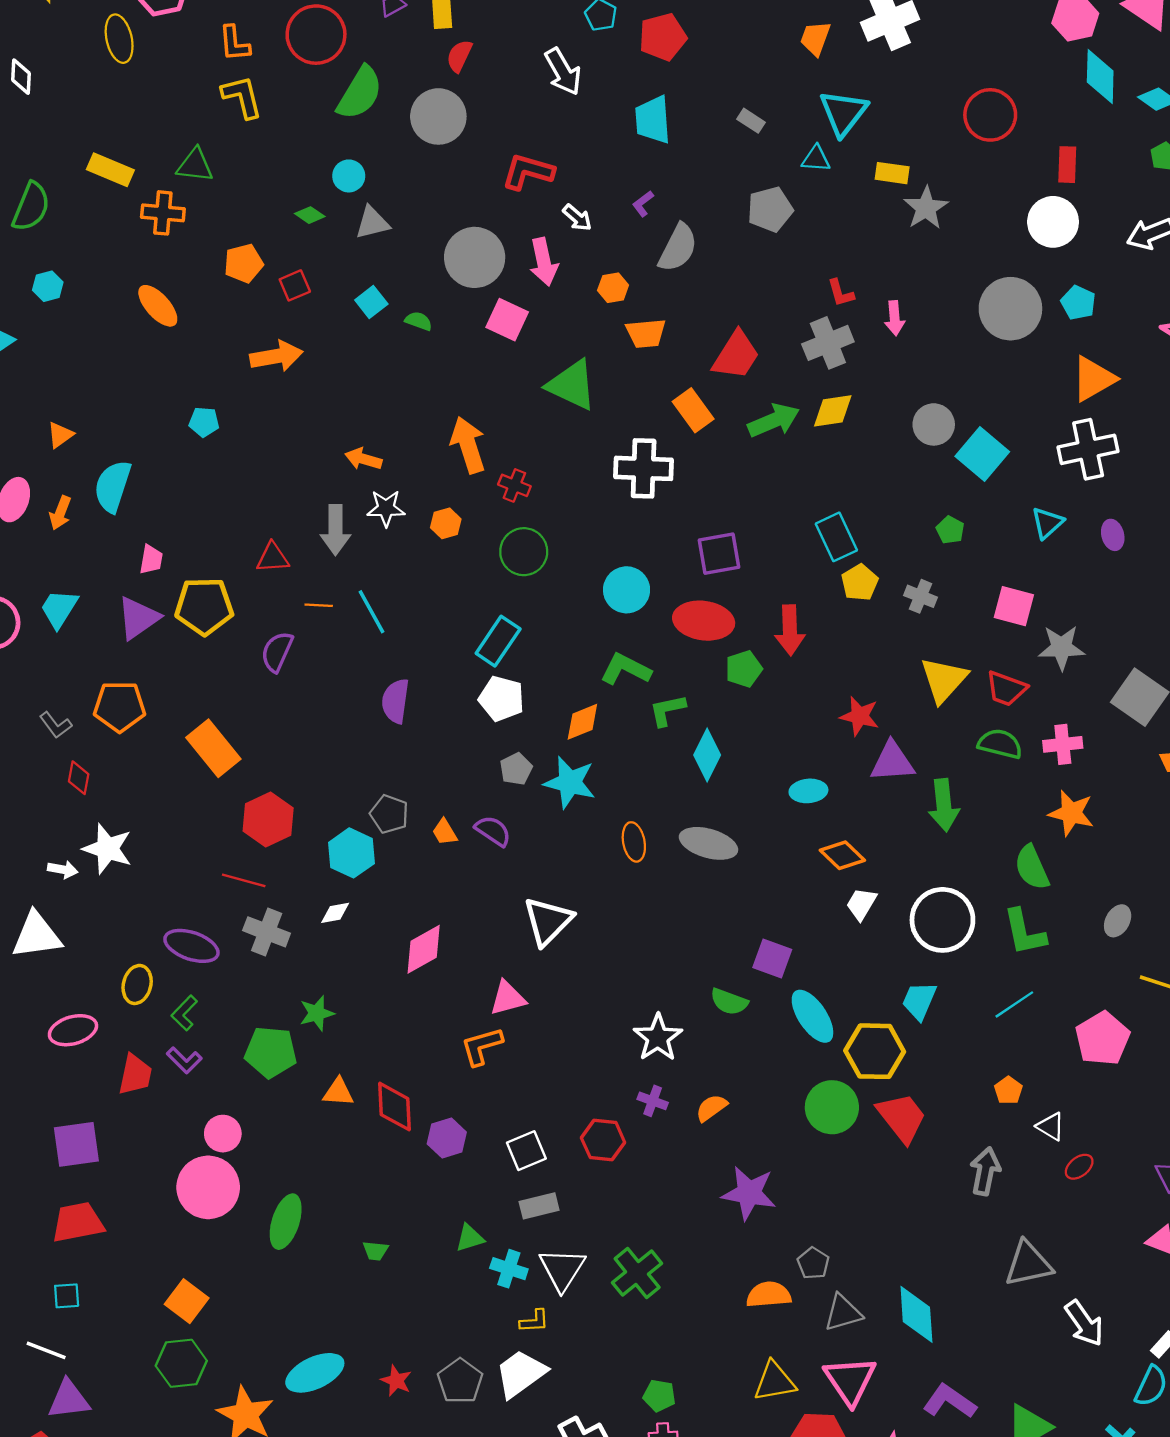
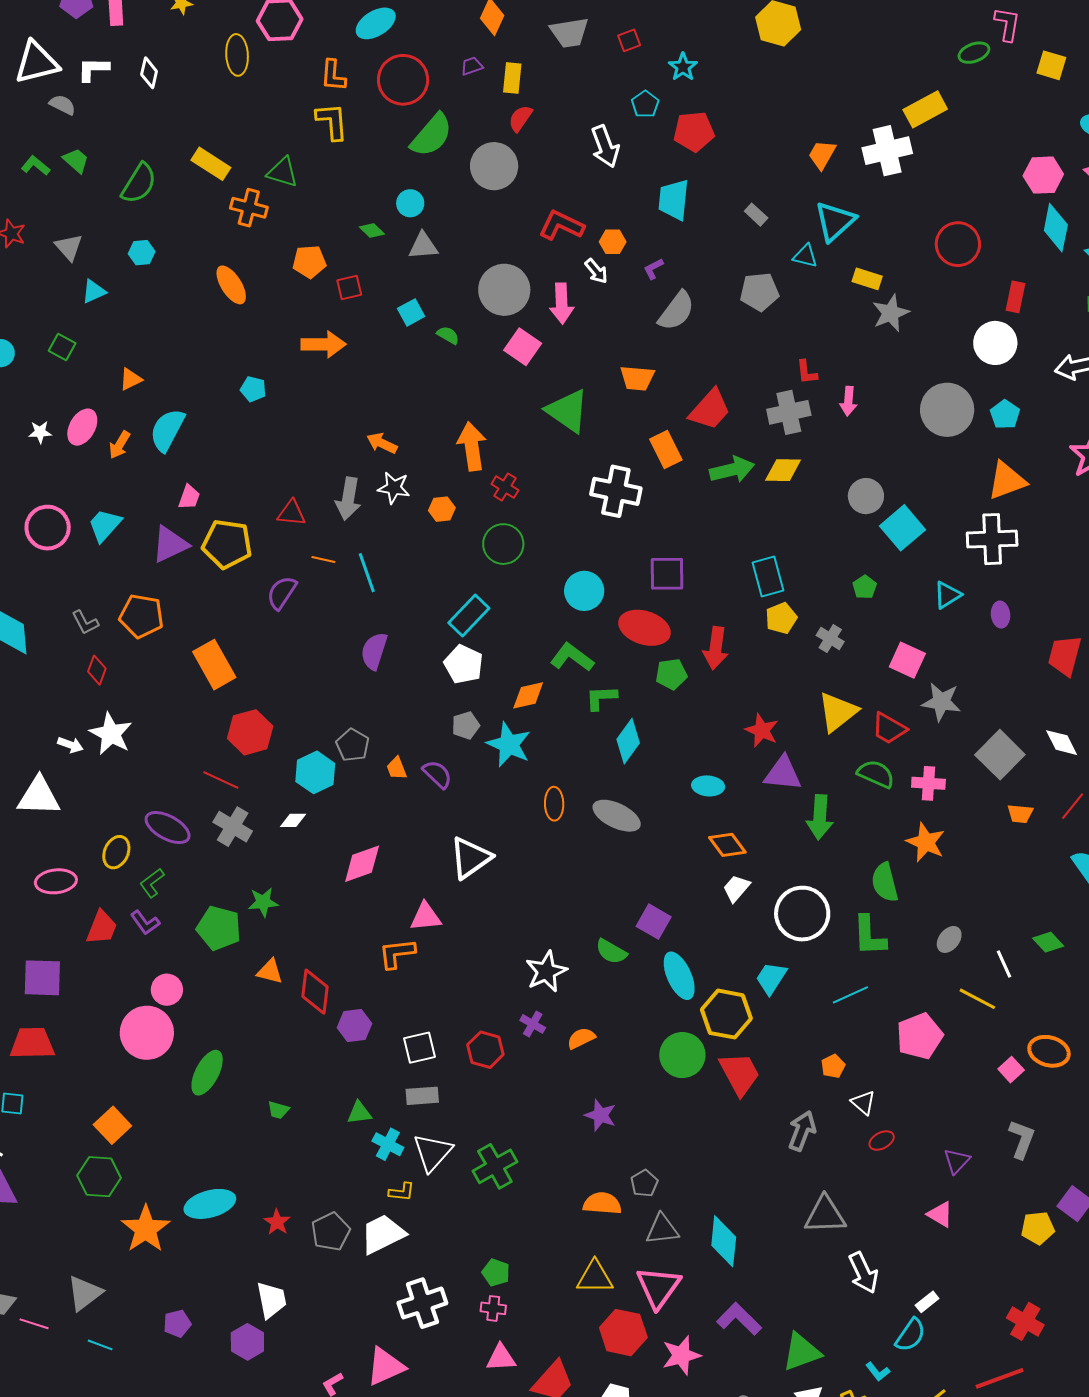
orange hexagon: (613, 288) -> (613, 242), moved
purple star: (749, 1193) -> (600, 1115), size x0.7

